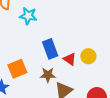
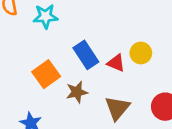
orange square: (17, 69) -> (46, 74), moved
brown star: (48, 75) -> (77, 92), moved

